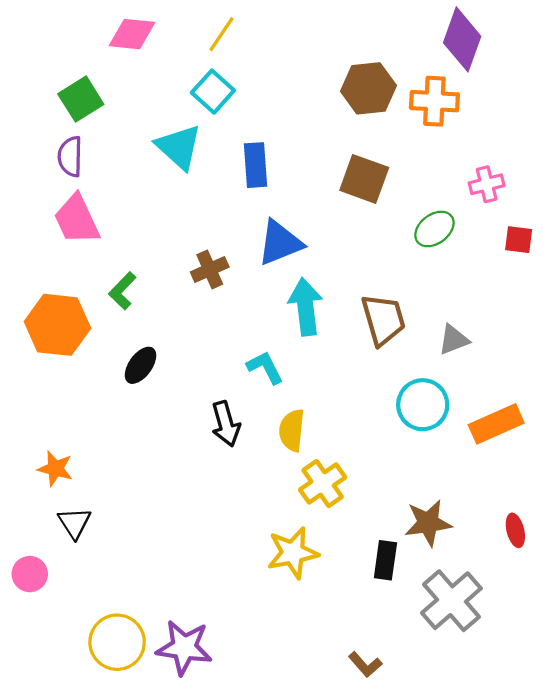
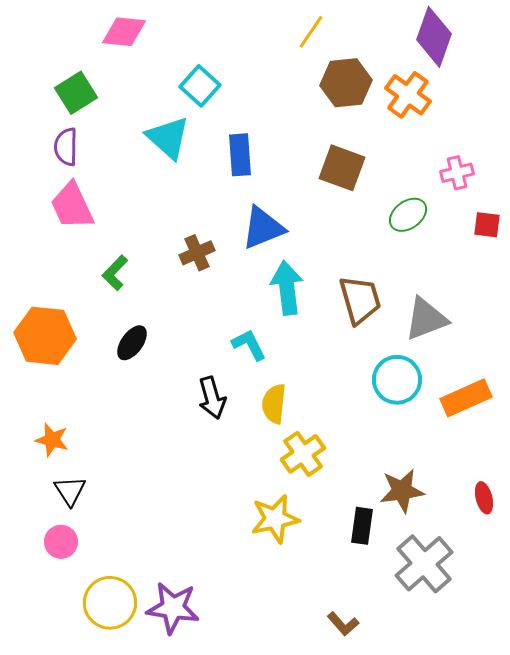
yellow line: (221, 34) -> (311, 32), moved
orange cross: (434, 101) -> (408, 95), turned 33
orange hexagon: (57, 325) -> (45, 336), moved
gray triangle: (454, 340) -> (426, 319), size x1.5
pink circle: (30, 574) -> (61, 542), moved

